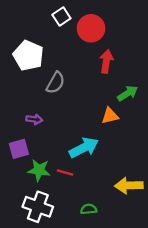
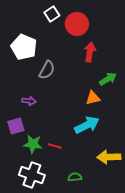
cyan arrow: (84, 148) -> (87, 125), moved

